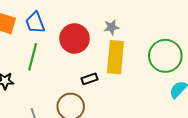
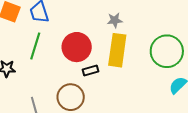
red circle: (74, 39) -> (77, 47), moved

